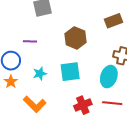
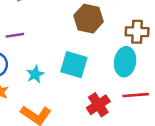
brown hexagon: (76, 38) -> (89, 19), moved
cyan square: (70, 72) -> (74, 65), turned 35

